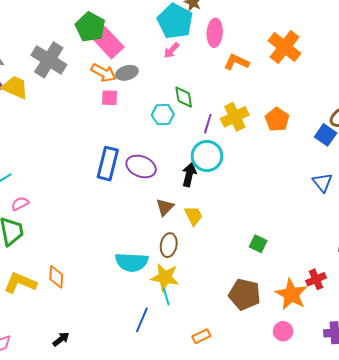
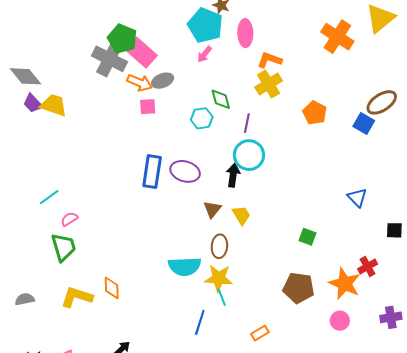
orange cross: (285, 47) -> (337, 37), moved
gray cross: (49, 60) -> (109, 59), moved
yellow cross: (235, 117) -> (269, 84), moved
blue triangle: (322, 182) -> (357, 198), moved

